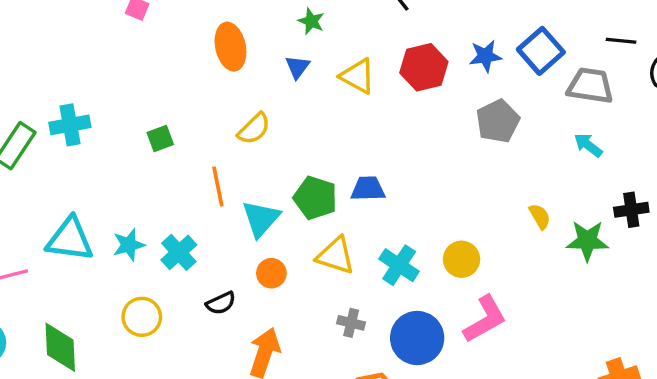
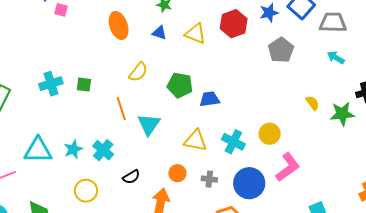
blue triangle: (297, 67) -> (159, 33), turned -42
cyan cross: (70, 125) -> (51, 84), moved
green square: (160, 138) -> (84, 85), turned 35
green pentagon: (315, 198) -> (180, 85), moved
orange circle: (271, 273) -> (177, 173), moved

